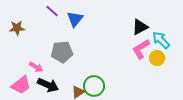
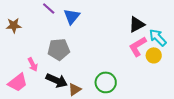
pink arrow: (36, 67) -> (33, 64), turned 32
black arrow: (48, 85) -> (57, 80), moved
green circle: (94, 86) -> (106, 82), moved

